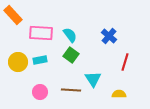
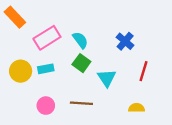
pink rectangle: (41, 33) -> (47, 38), turned -35
cyan triangle: (93, 79) -> (107, 78), moved

